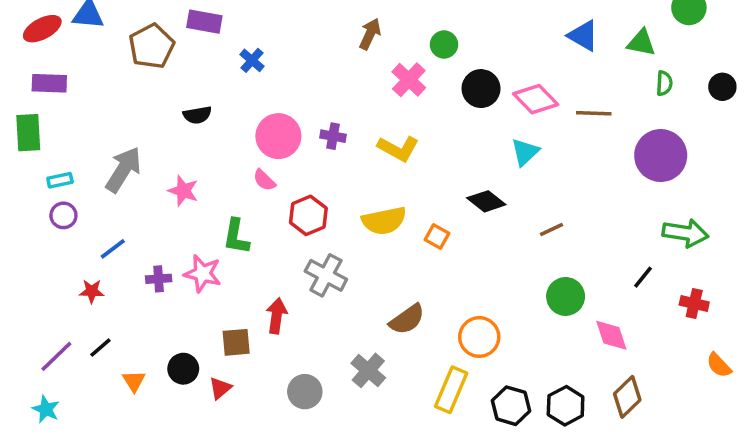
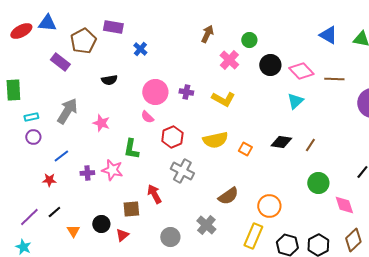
purple rectangle: (49, 83) -> (60, 62), moved, turned 36
black diamond: (486, 201) -> (281, 142), moved, turned -30
brown line: (551, 230) -> (310, 145), turned -32
red arrow: (277, 316) -> (154, 194), turned -36

